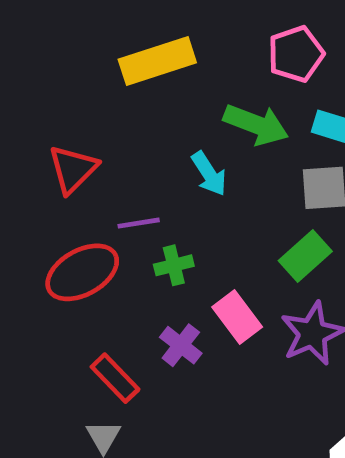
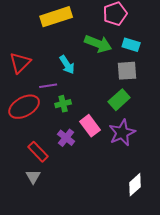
cyan arrow: (209, 174) -> (67, 65), moved

